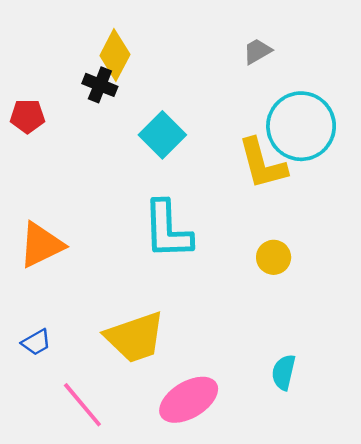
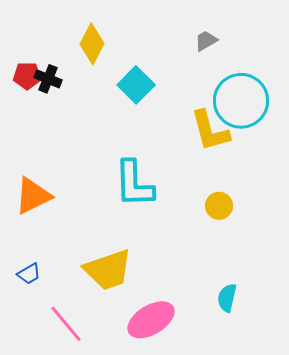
black cross: (100, 85) -> (48, 79), moved
red pentagon: (27, 116) -> (27, 76), moved
cyan square: (162, 135) -> (136, 85), moved

